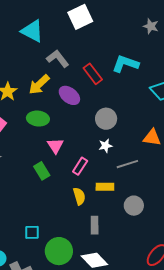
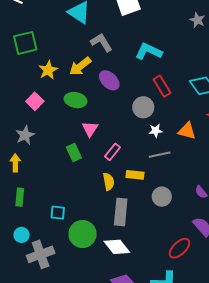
cyan L-shape: (125, 64) -> (149, 51), moved
red rectangle: (93, 74) -> (162, 86), moved
white star: (105, 146) -> (156, 131), moved
gray rectangle: (95, 225) -> (121, 212), size x1.5

